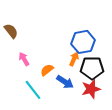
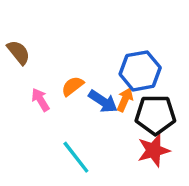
orange semicircle: (47, 70) -> (73, 86), moved
blue arrow: (65, 82) -> (103, 101), moved
cyan line: (33, 90) -> (76, 157), moved

